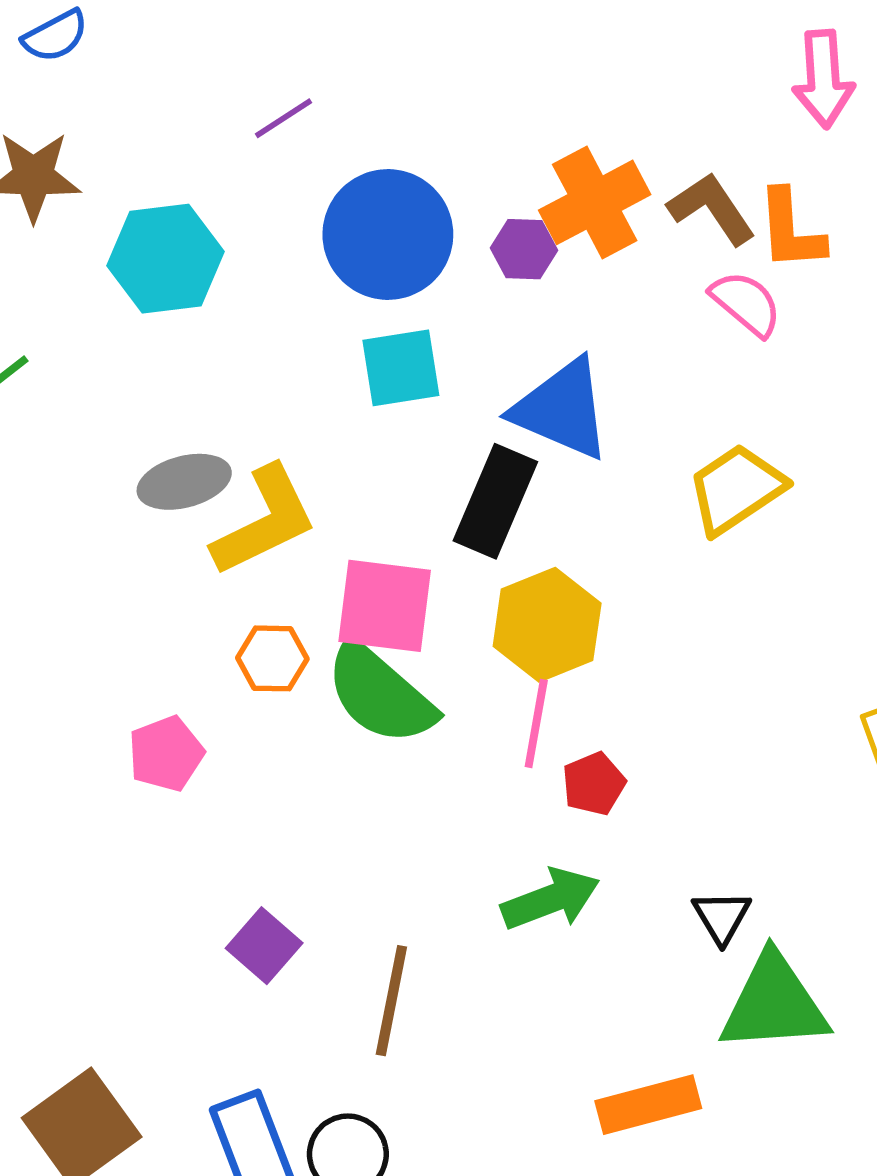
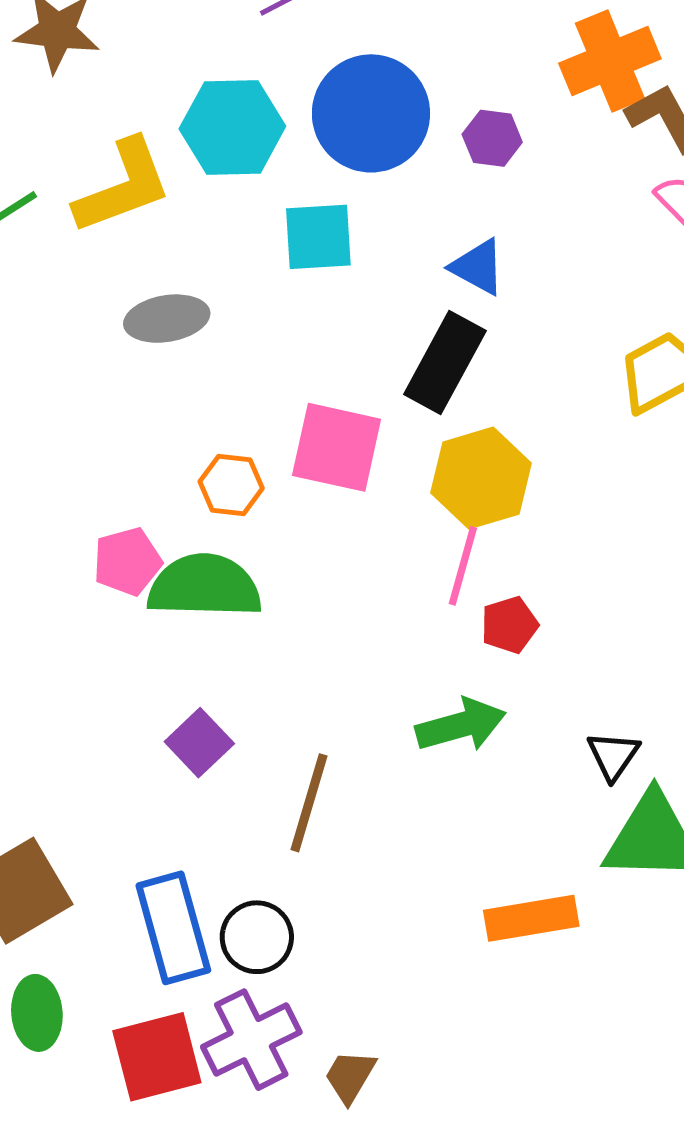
orange cross: (595, 202) -> (610, 61), moved
cyan hexagon: (165, 259) -> (232, 128), moved
cyan square: (401, 368) -> (318, 237), moved
blue triangle: (562, 409) -> (478, 267), moved, size x0.6
yellow L-shape: (264, 521) -> (123, 186), moved
green semicircle: (380, 694) -> (204, 586), moved, turned 135

